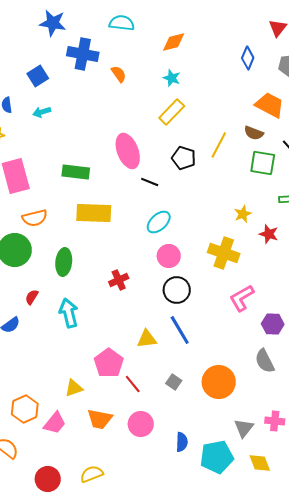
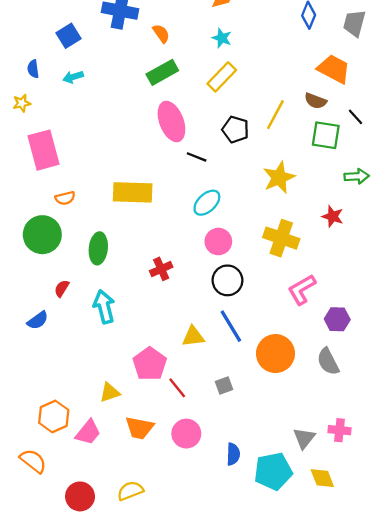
green rectangle: (76, 172) -> (162, 72), moved, turned -36
yellow star: (243, 214) -> (279, 178), moved, size x1.6
orange semicircle: (35, 218) -> (65, 198), size x0.7
gray square: (174, 382) -> (224, 386), turned 35
orange circle: (219, 382) -> (275, 354), moved

